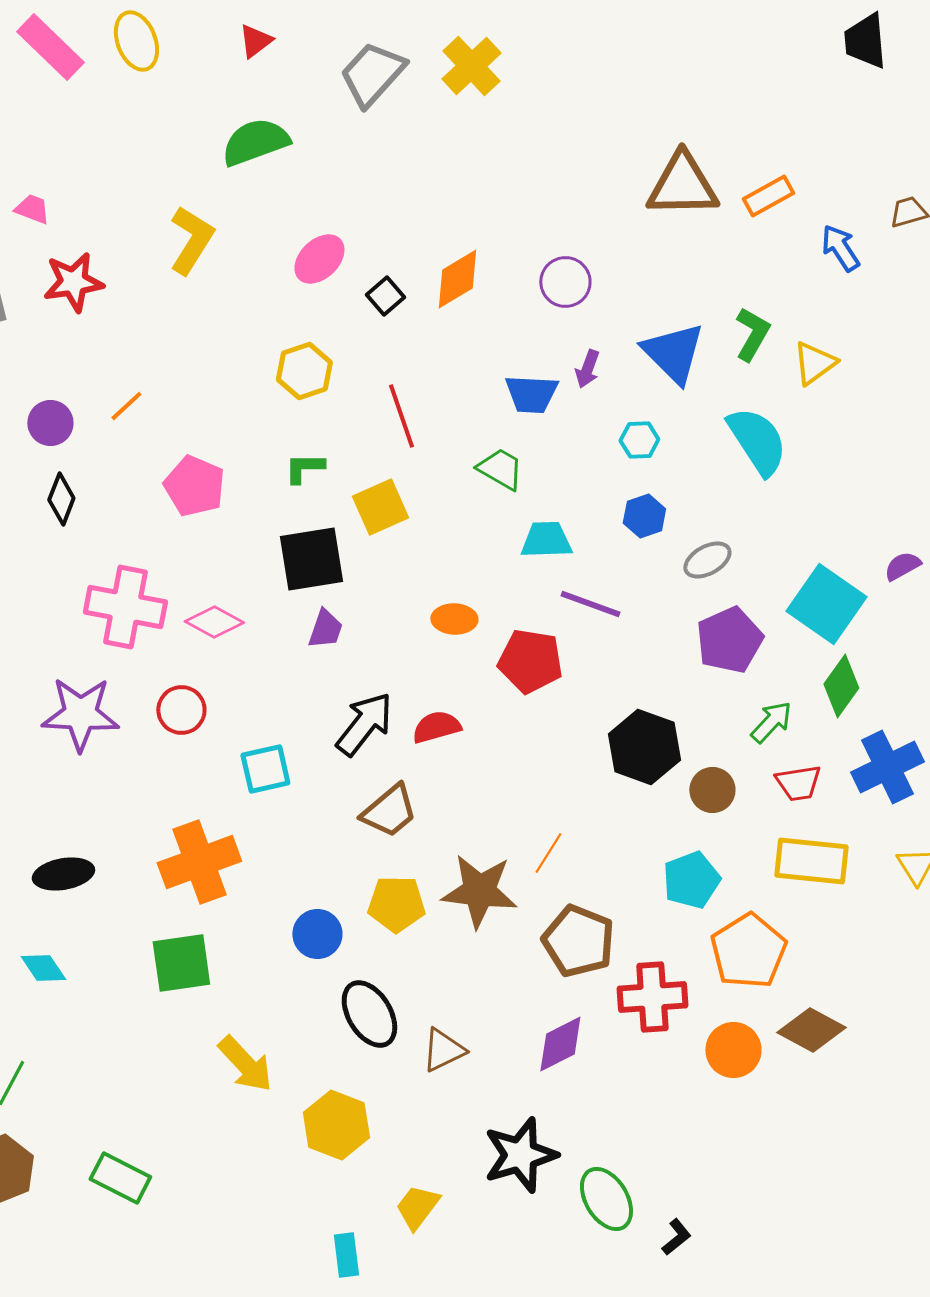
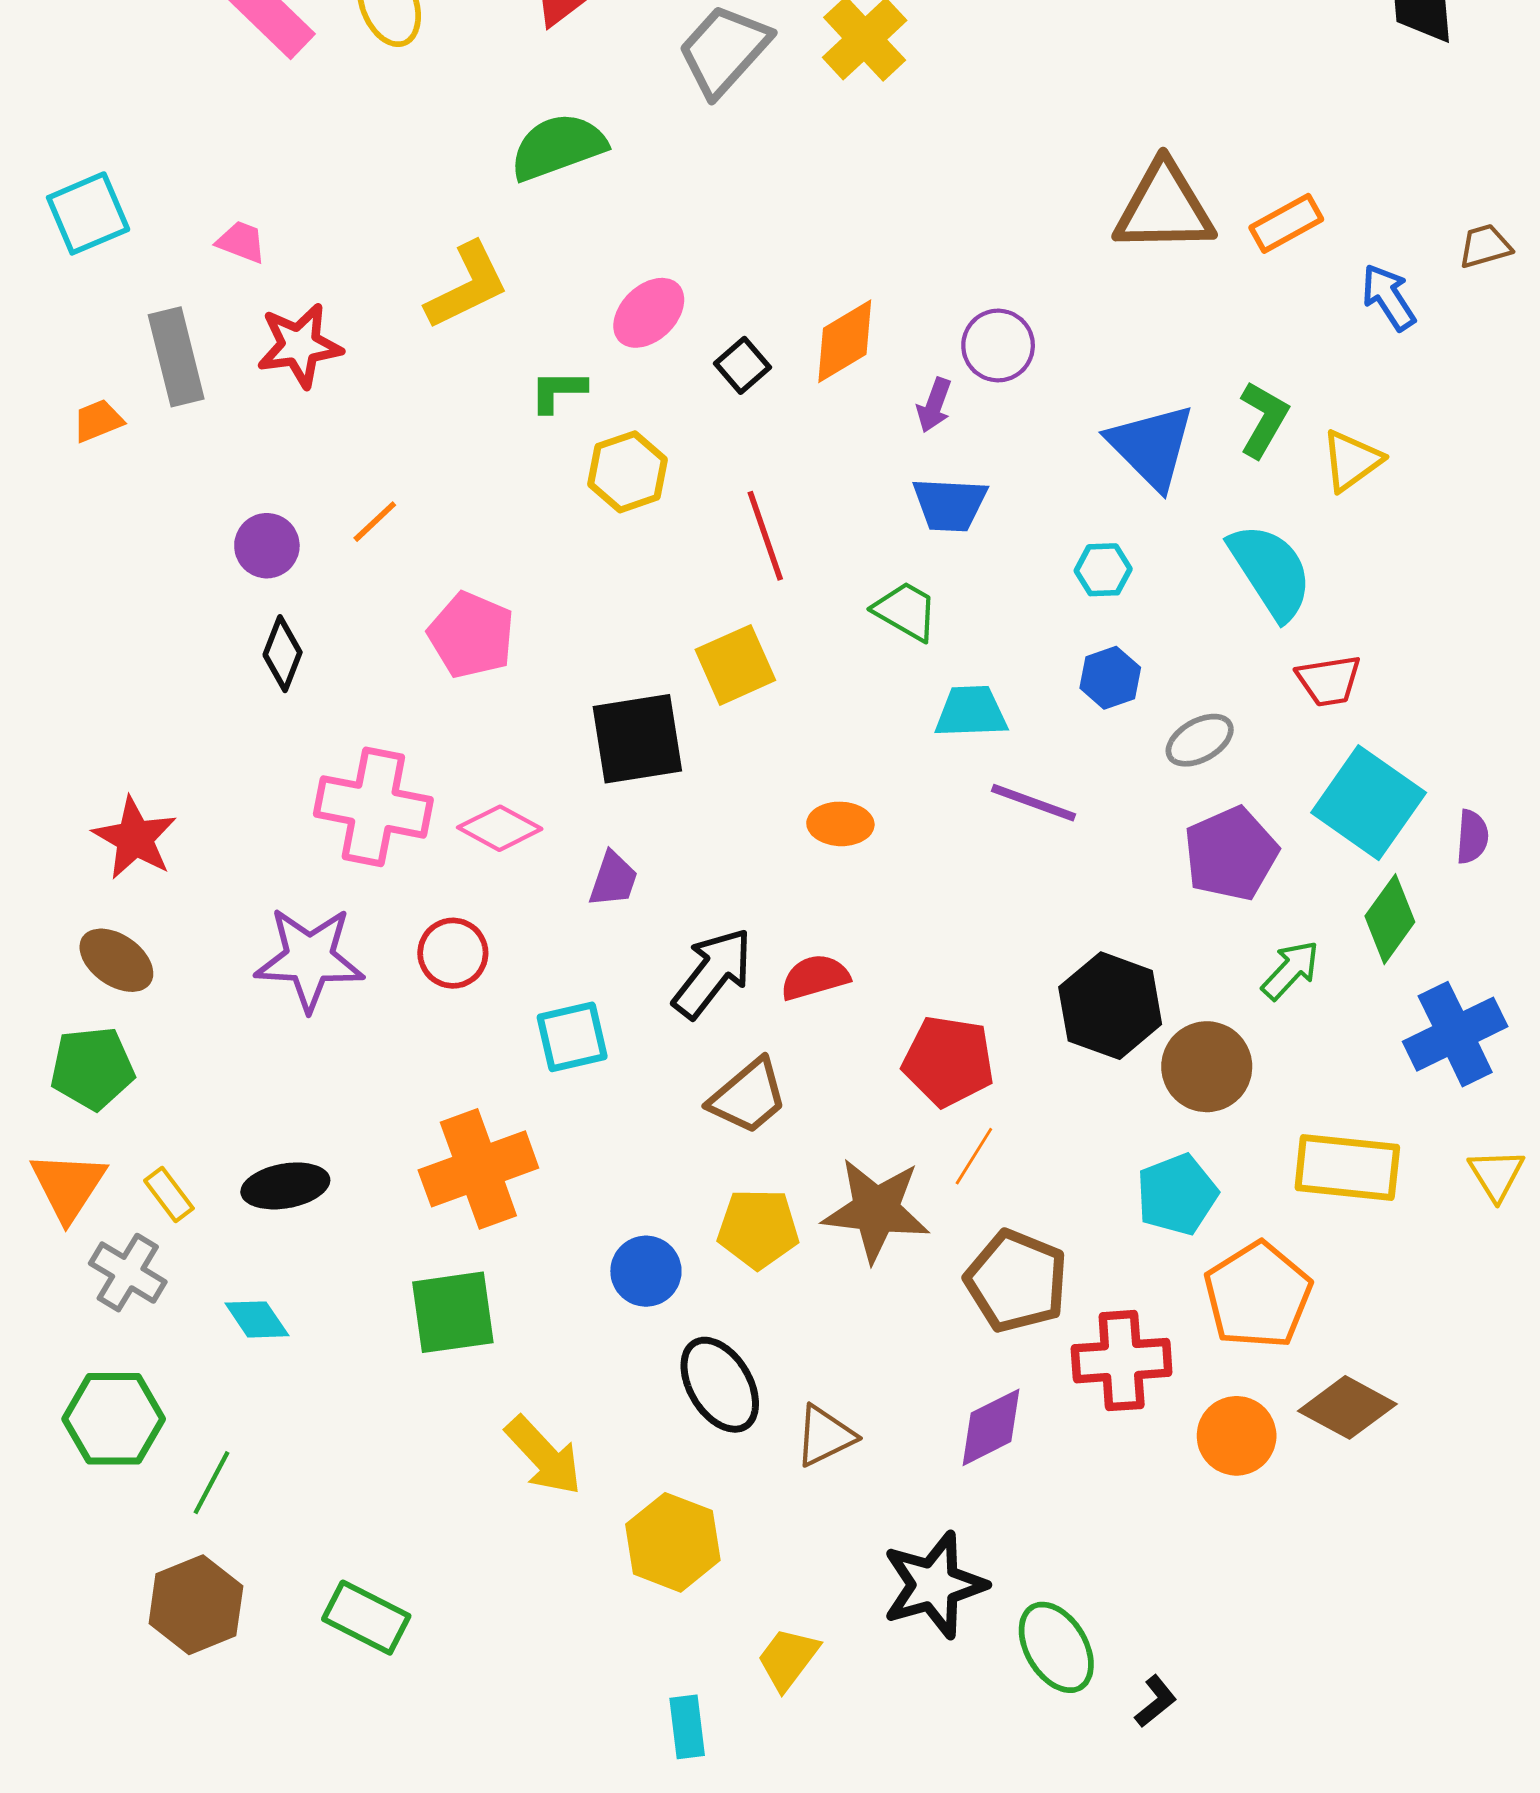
yellow L-shape: (191, 240) -> (467, 286), turned 32
purple arrow: (587, 369) -> (934, 405), moved
green L-shape: (304, 468) -> (558, 391), moved
purple semicircle: (902, 566) -> (1472, 837), moved, turned 123
purple trapezoid: (325, 629) -> (613, 879), moved
red pentagon: (530, 661) -> (948, 1061), moved
red trapezoid: (798, 783) -> (1329, 681), moved
brown circle: (712, 790) -> (1207, 1067), size x1.4

